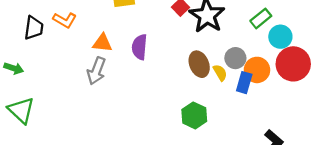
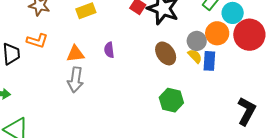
purple semicircle: (140, 47) -> (109, 50), size x0.7
orange circle: (257, 70) -> (217, 33), moved
yellow semicircle: (220, 73) -> (195, 56), moved

